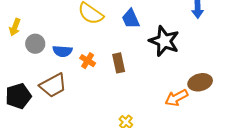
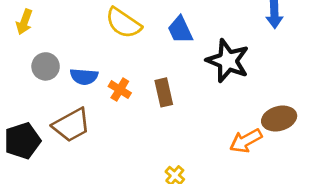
yellow arrow: (15, 27) -> (24, 22), moved

